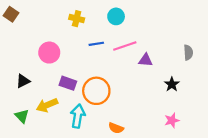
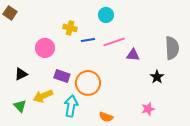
yellow cross: (77, 19) -> (70, 28), moved
gray semicircle: (188, 53) -> (172, 48), size x1.6
pink star: (172, 120) -> (148, 109), moved

